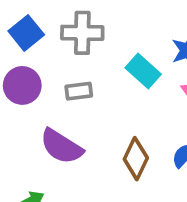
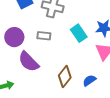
purple circle: (22, 85) -> (14, 37), moved

